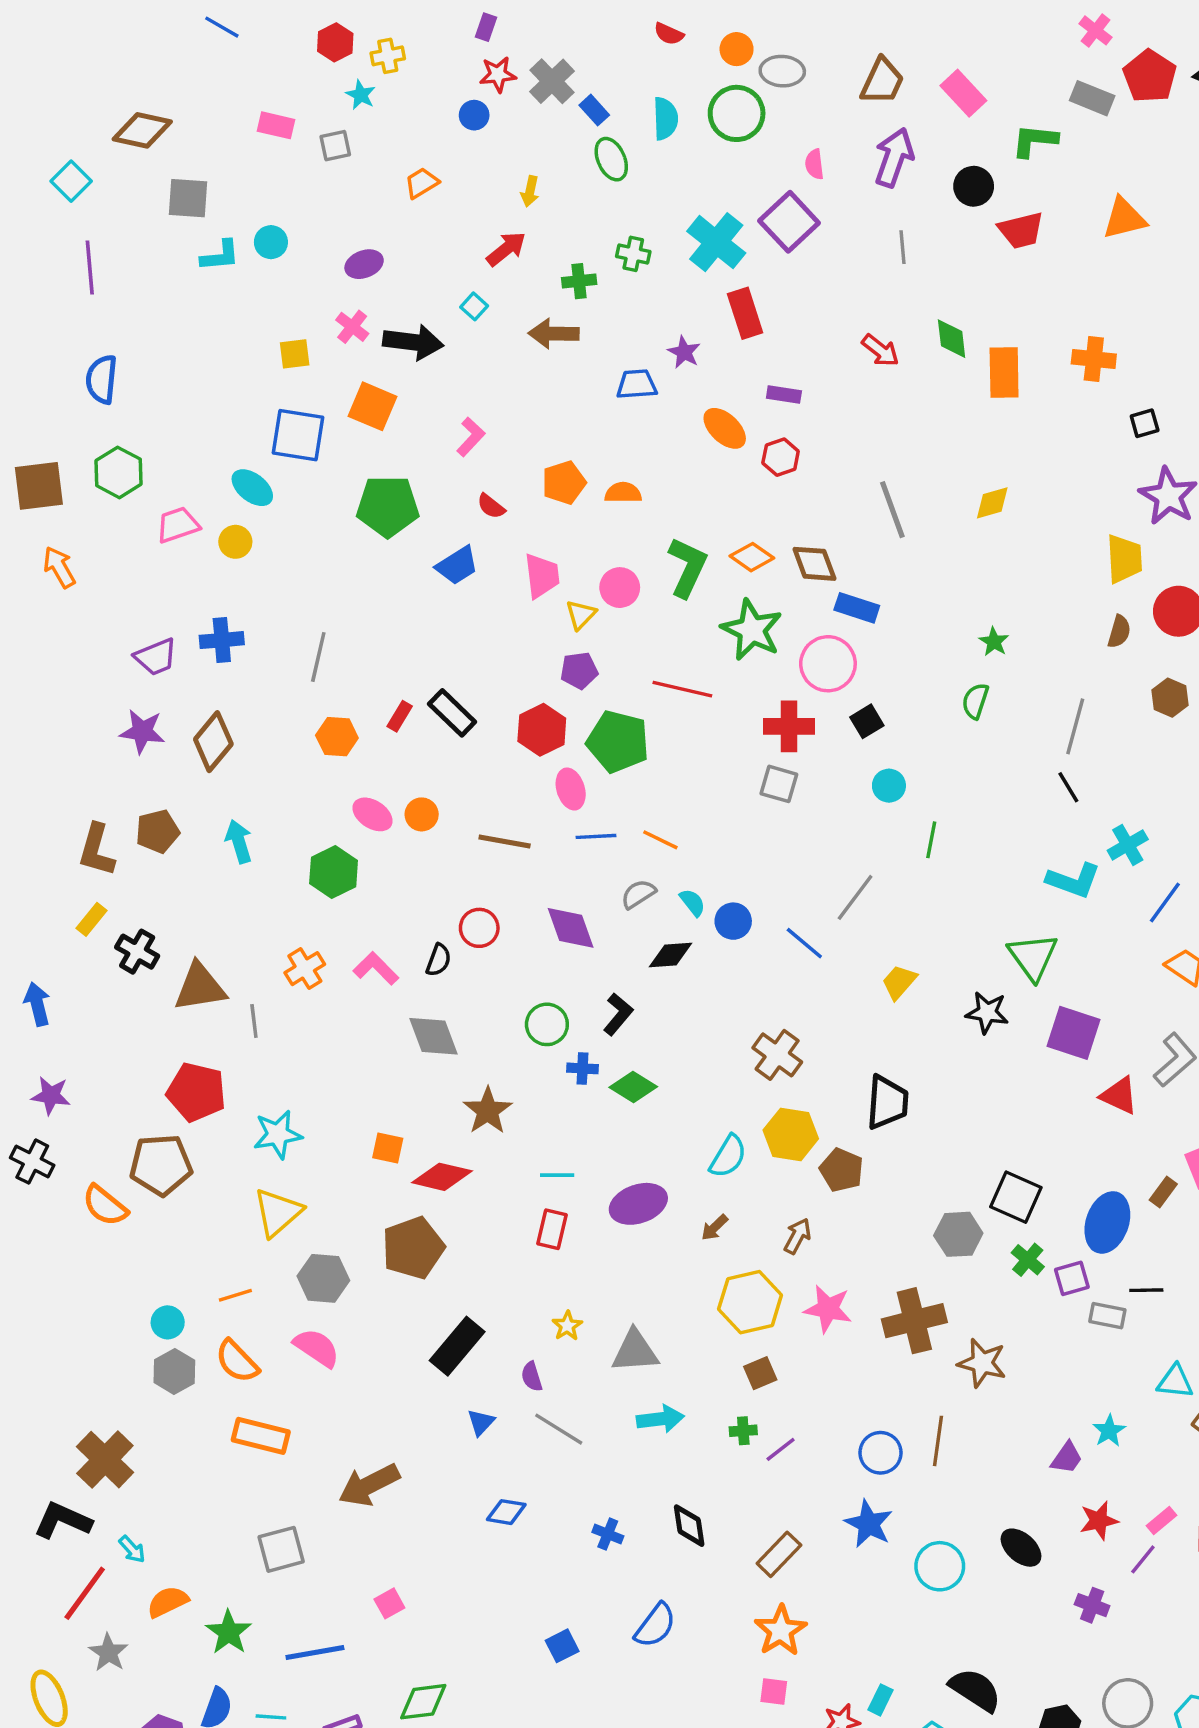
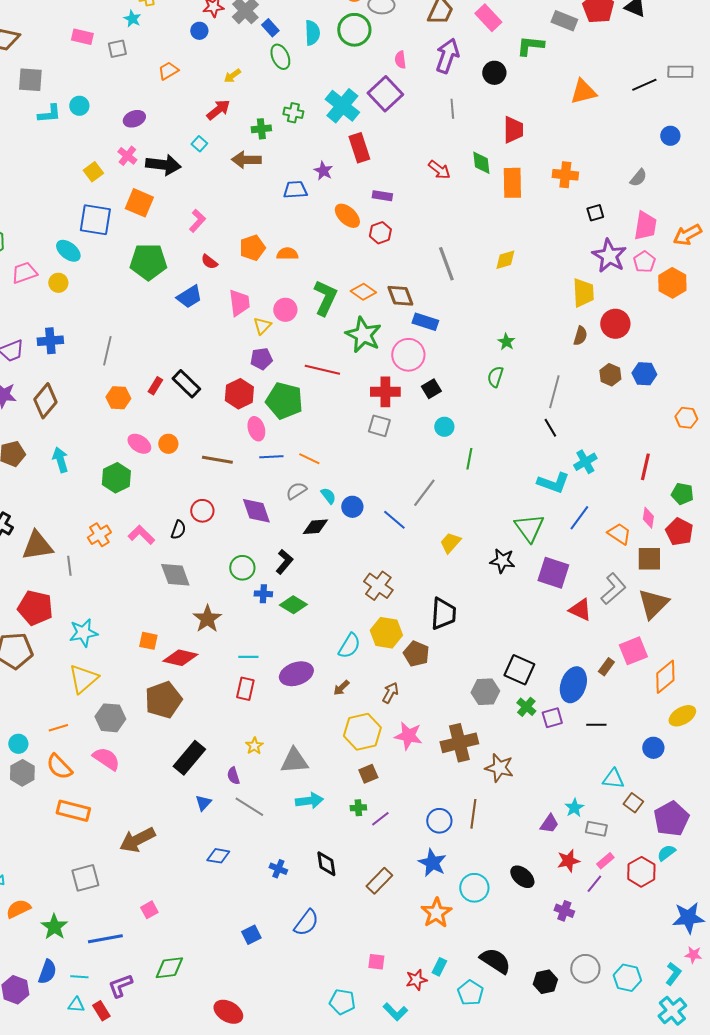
yellow arrow: (530, 191) -> (232, 76), turned 42
red trapezoid: (1021, 230) -> (513, 130), moved, turned -76
yellow square: (295, 354) -> (93, 172), turned -30
blue line: (1165, 902) -> (579, 518), moved
gray rectangle: (1107, 1316) -> (596, 829), moved
orange star: (781, 1631) -> (436, 913), moved

